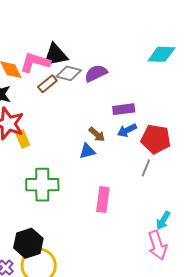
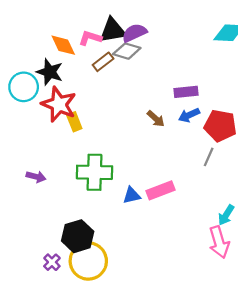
pink L-shape: (35, 62) -> (90, 38), size x0.7
purple semicircle: (96, 73) -> (134, 33), moved
blue triangle: (87, 151) -> (132, 195), moved
pink rectangle: (103, 200) -> (161, 190), turned 60

